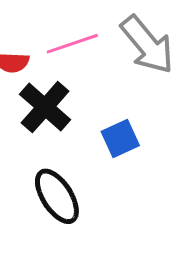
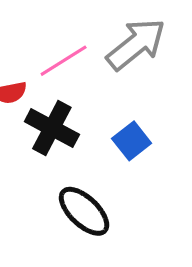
gray arrow: (147, 45) -> (136, 44), turned -76

